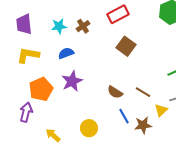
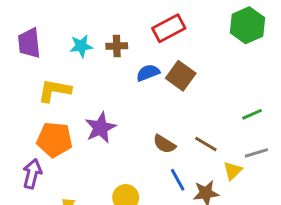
brown cross: (83, 26) -> (117, 46), turned 32
blue semicircle: (66, 53) -> (148, 73), moved
yellow L-shape: (28, 55) -> (54, 91), moved
orange pentagon: (41, 89) -> (54, 140), turned 30

